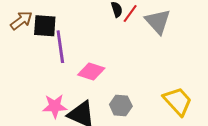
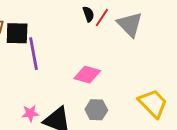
pink diamond: (91, 71) -> (87, 75), moved
pink star: (55, 106) -> (30, 113), size x0.7

